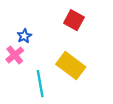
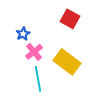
pink cross: (15, 55) -> (34, 52), moved

